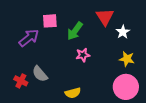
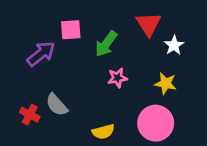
yellow star: (127, 59) -> (166, 83), moved
pink circle: (126, 87) -> (156, 123), moved

